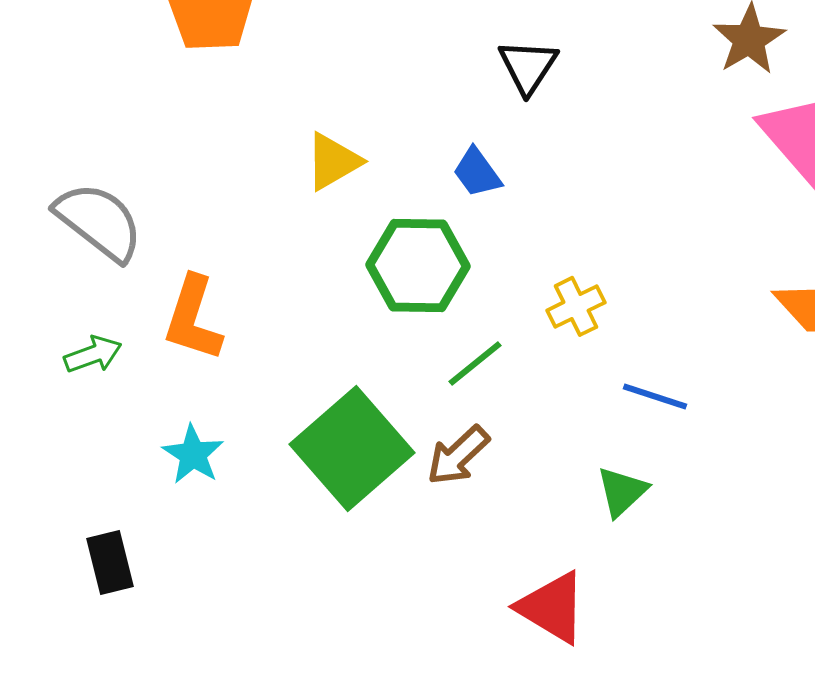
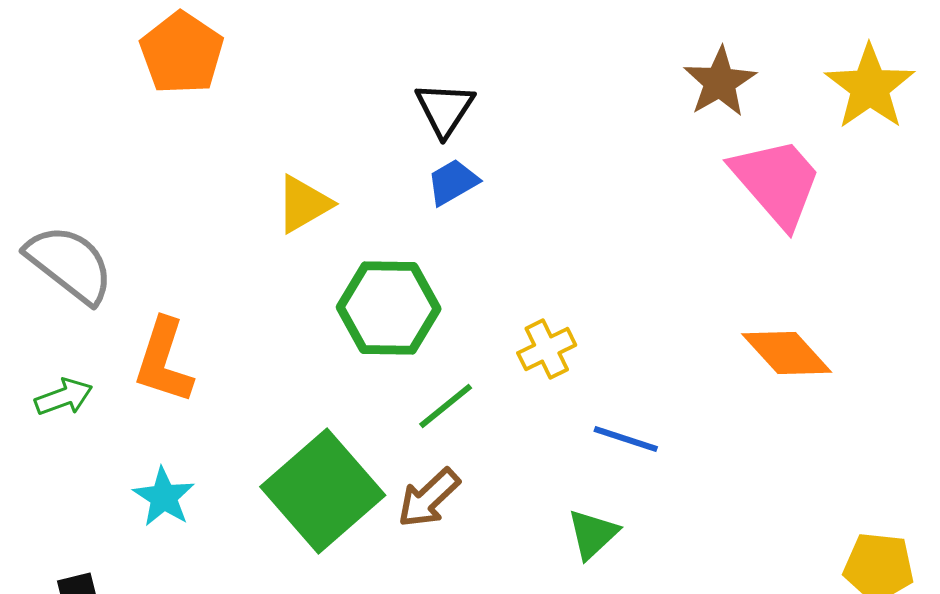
black triangle: (528, 66) -> (445, 109), moved
blue trapezoid: (477, 172) -> (453, 182), moved, turned 96

